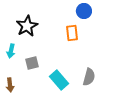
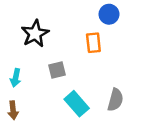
cyan arrow: (11, 51) -> (16, 78), moved
gray square: (32, 63) -> (57, 70), moved

